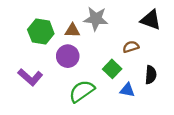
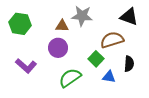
green hexagon: (41, 32) -> (20, 24), moved
brown semicircle: (131, 47) -> (112, 40), size x1.6

